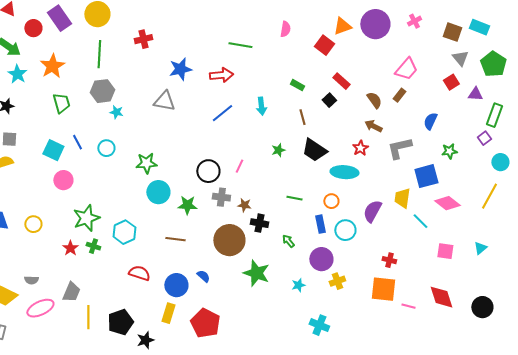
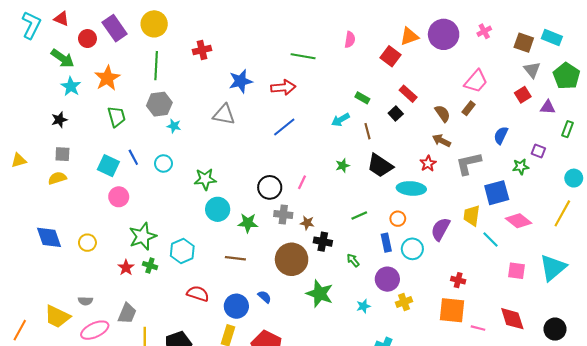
cyan arrow: (261, 106) -> (341, 120), moved, turned 66
green rectangle: (494, 115) -> (568, 129), size x0.7
purple square: (484, 138) -> (538, 151), moved, turned -32
green line: (294, 198) -> (359, 216), turned -35
cyan triangle: (480, 248) -> (553, 268), size x2.0

